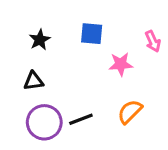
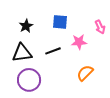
black triangle: (34, 81) -> (22, 53), size x1.5
black line: (81, 119) -> (53, 51), moved

